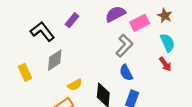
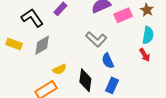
cyan semicircle: (168, 43) -> (148, 35), turned 30
gray L-shape: (124, 46) -> (96, 39), moved, turned 85
yellow rectangle: (25, 72) -> (14, 44), moved, turned -49

